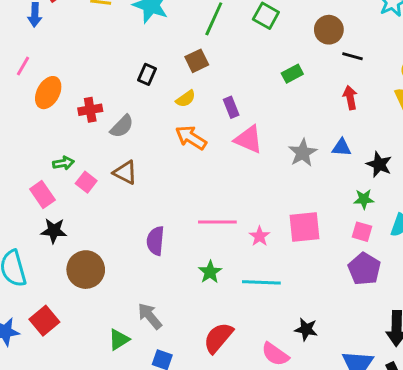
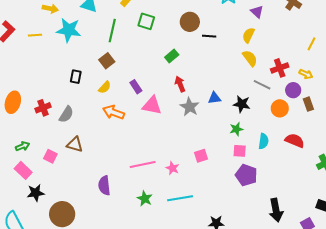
red arrow: (350, 98) -> (180, 84), moved
green arrow: (64, 163) -> (23, 146), moved
pink square: (304, 227) -> (201, 156), size x0.6

